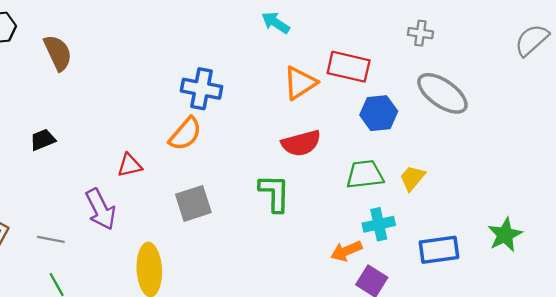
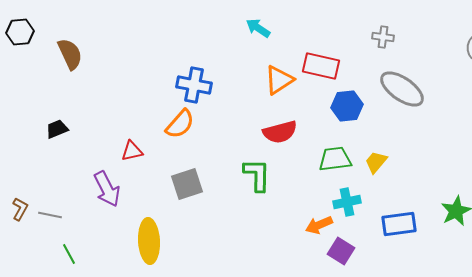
gray line: (51, 239) -> (50, 215), moved

